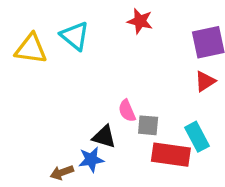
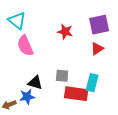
red star: (140, 21) -> (65, 32), moved
pink semicircle: (127, 111) -> (25, 46), moved, size x1.5
cyan rectangle: (197, 137) -> (92, 83), turned 42

